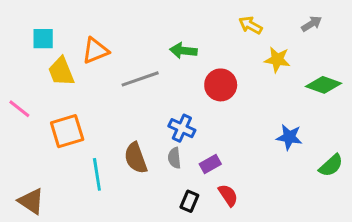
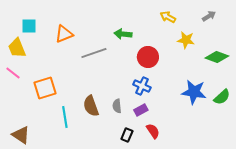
yellow trapezoid: (61, 71) -> (17, 48), moved
blue cross: (182, 128) -> (142, 86), moved
blue star: (289, 137) -> (194, 92), size x1.4
green semicircle: (331, 165) -> (222, 97), moved

